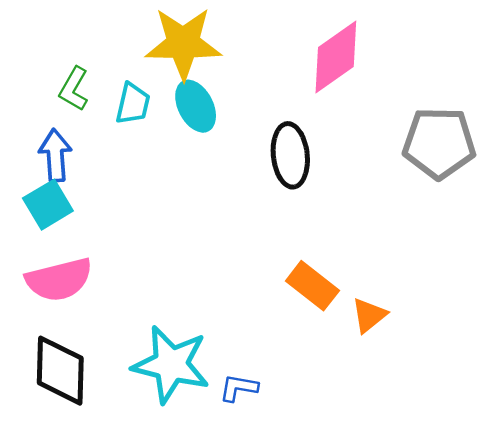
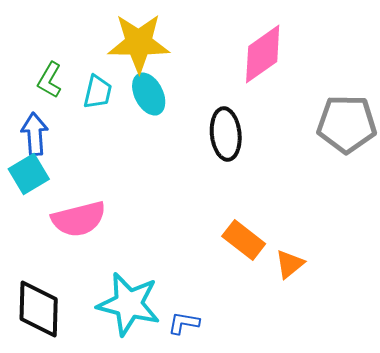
pink semicircle: (59, 280) -> (79, 219), moved

